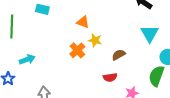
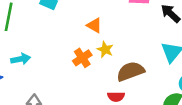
brown semicircle: (119, 55) -> (131, 71), size x1.6

